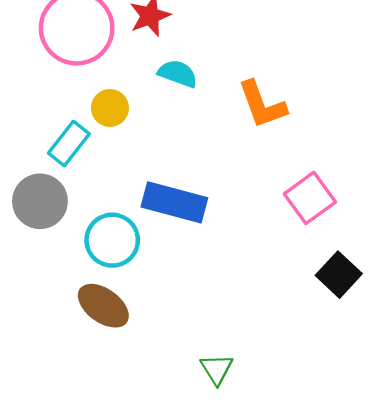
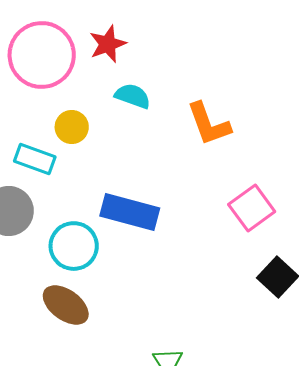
cyan rectangle: (69, 144) -> (35, 159), turned 72

